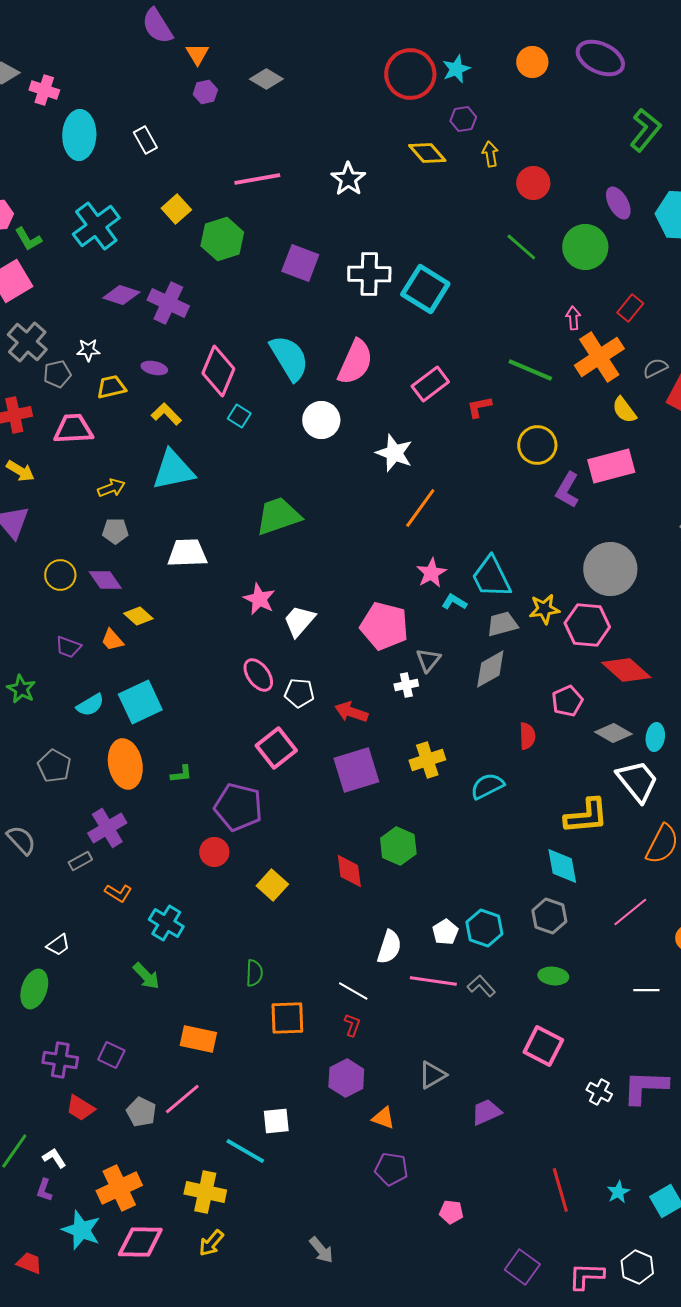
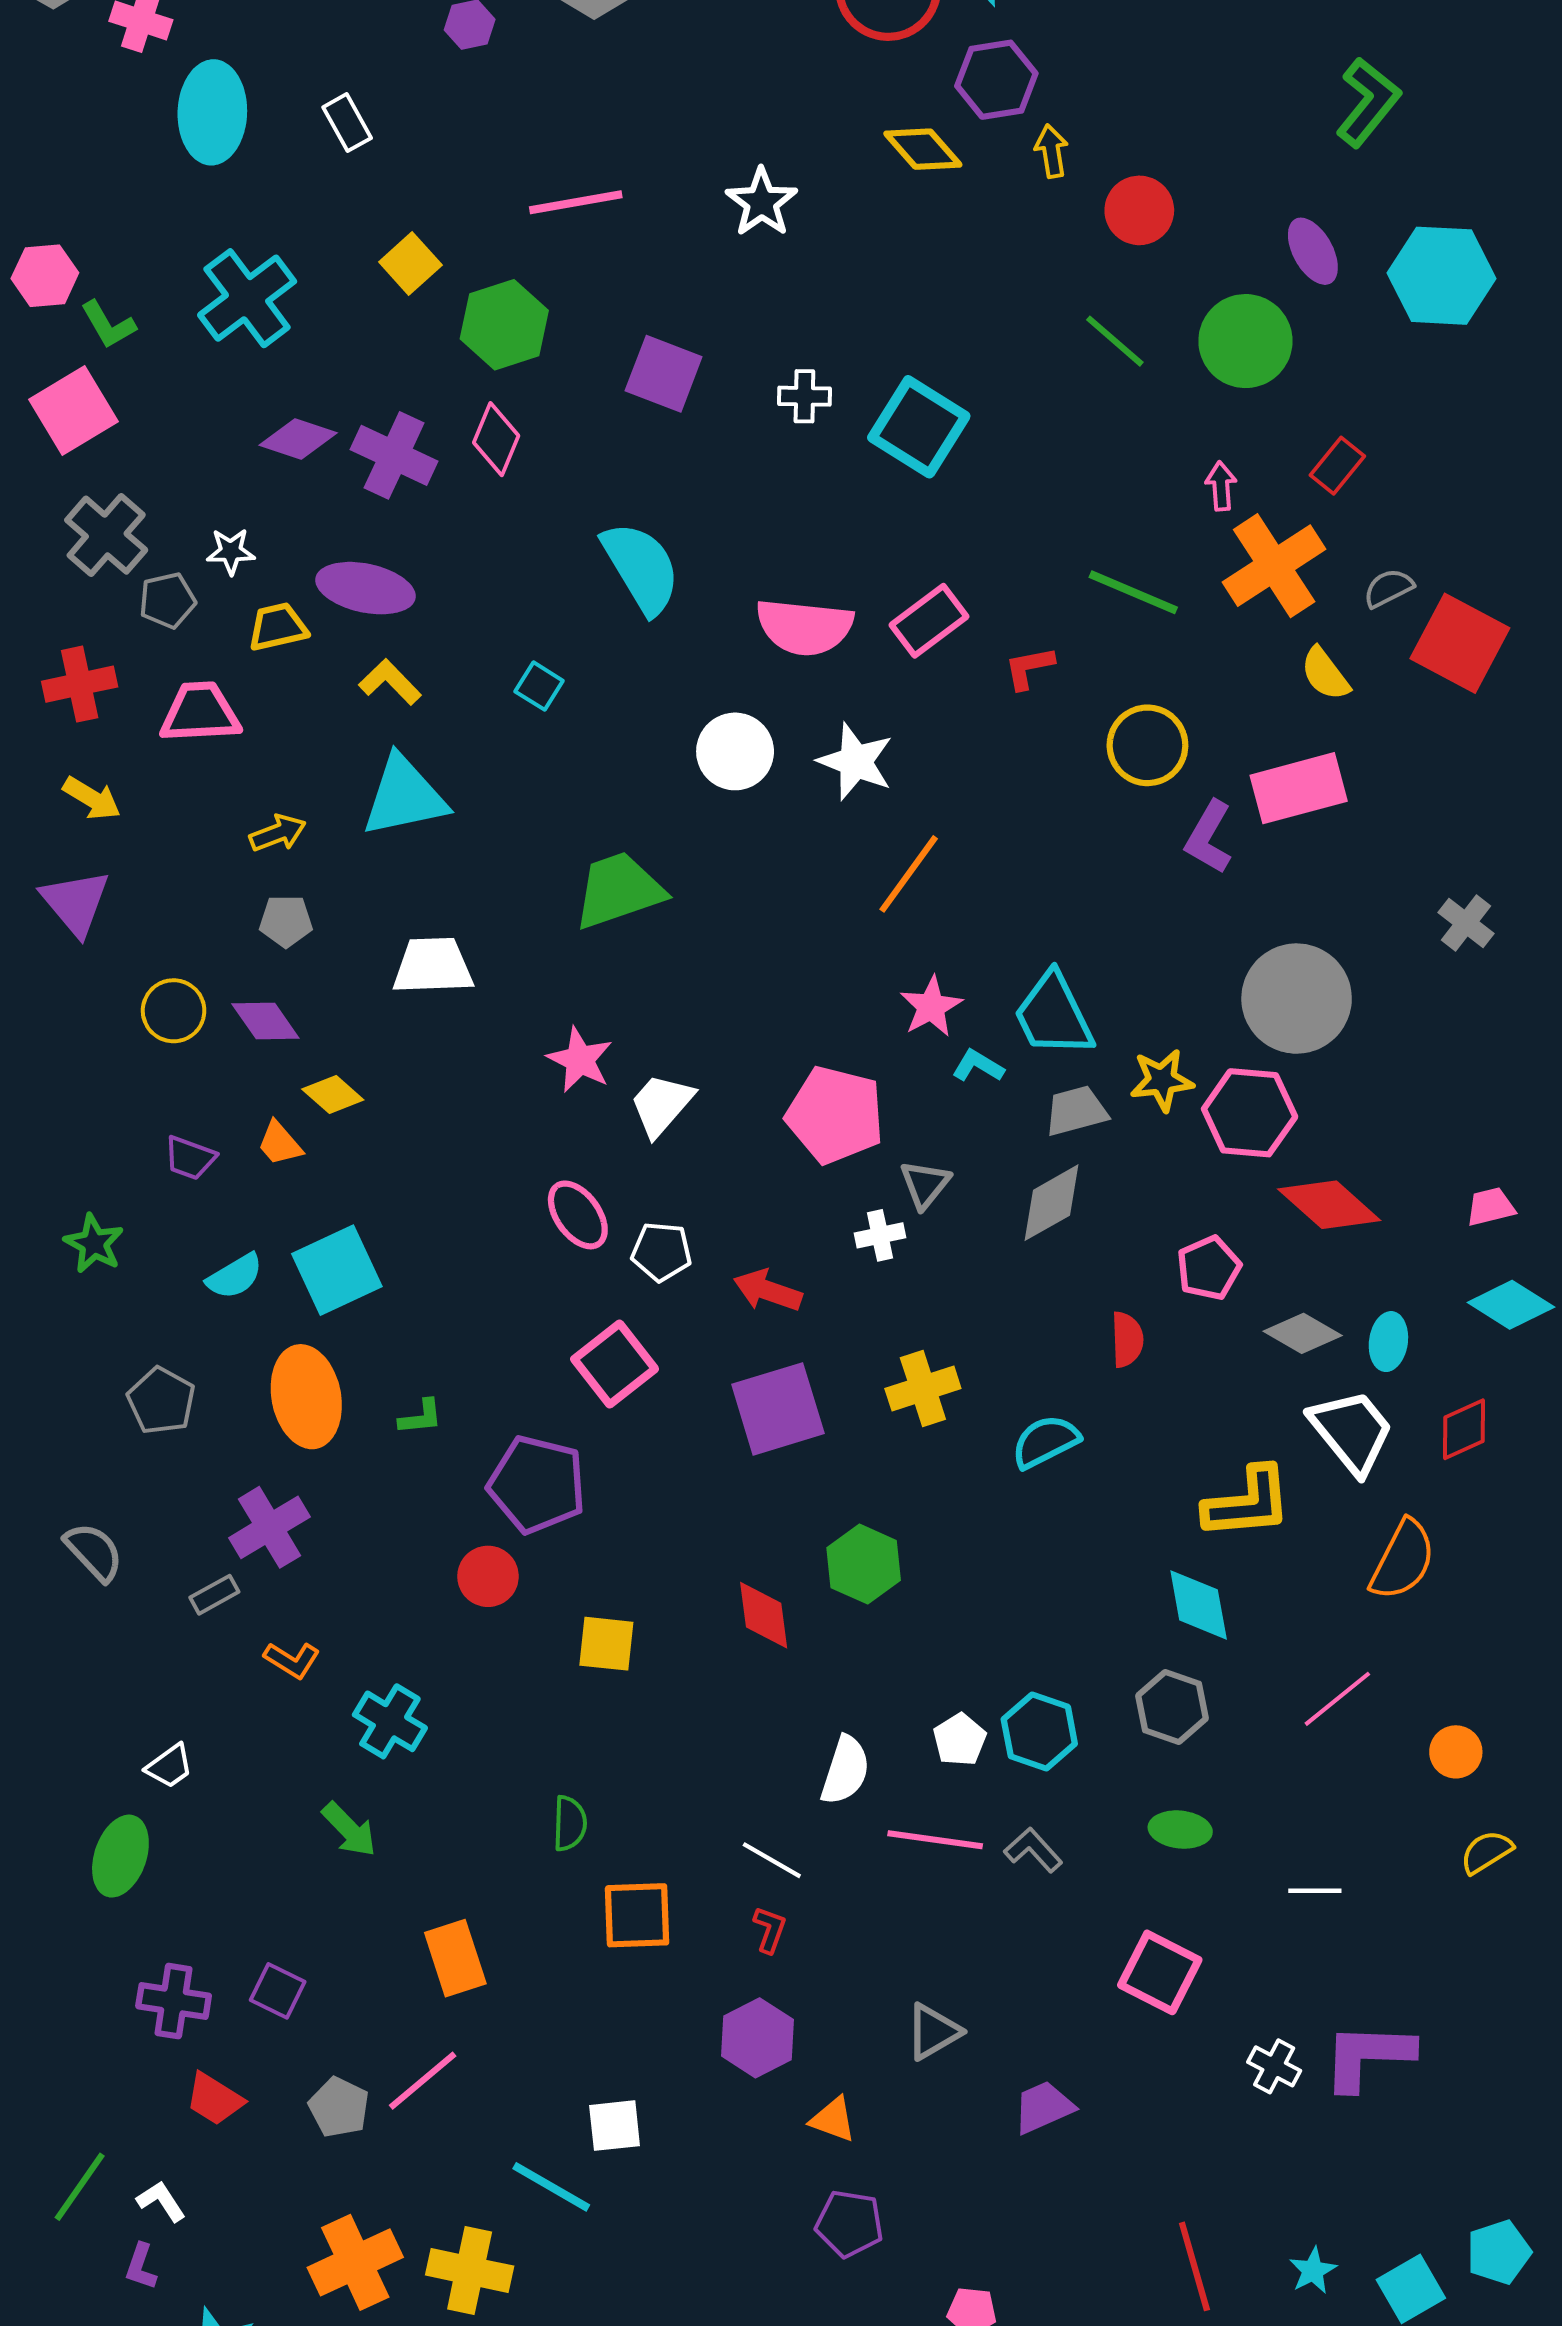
purple hexagon: (463, 119) -> (996, 80), size x1.5
white cross: (369, 274) -> (804, 396), size x0.6
pink semicircle: (355, 362) -> (804, 627), moved, turned 72
purple ellipse: (154, 368) -> (365, 588), size x1.8
pink diamond: (218, 371) -> (496, 439), moved, size x0.7
white circle: (321, 420) -> (735, 751), moved
yellow square: (272, 885) -> (606, 1644), turned -36
white line: (646, 990) -> (1315, 1891), moved
orange rectangle: (198, 1039) -> (455, 1958), turned 60
orange cross: (119, 1188) -> (355, 2262), moved

